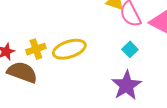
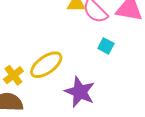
purple star: (126, 85) -> (80, 92), moved

